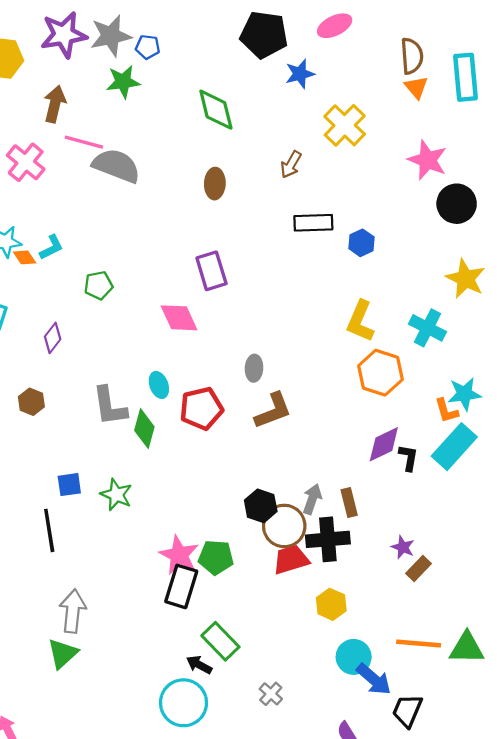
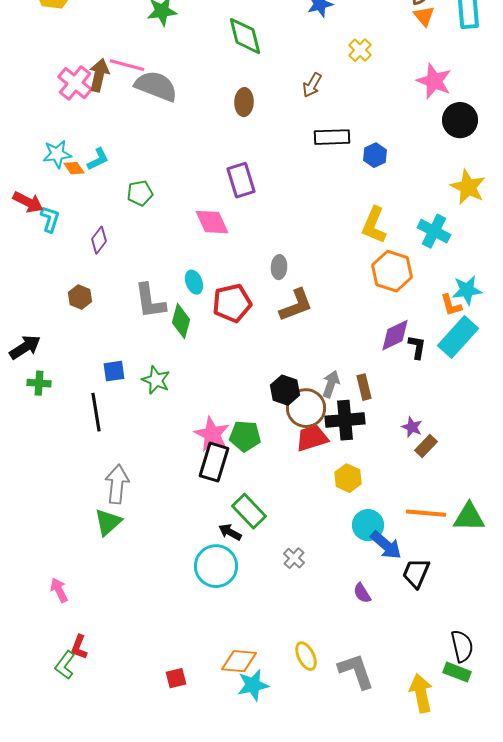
brown arrow: (55, 104) -> (99, 75), moved
yellow cross: (345, 125) -> (360, 50), size x0.6

